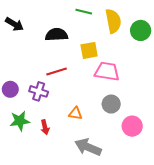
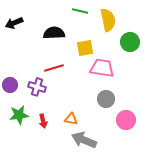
black arrow: (14, 24) -> (14, 23), turned 126
green circle: (141, 30) -> (130, 42), moved
orange triangle: (75, 113) -> (71, 119), moved

